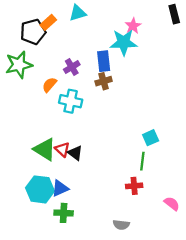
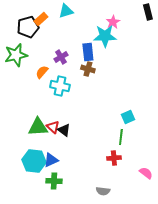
brown cross: (104, 81) -> (88, 69), turned 32
green triangle: (45, 149) -> (38, 127), turned -35

